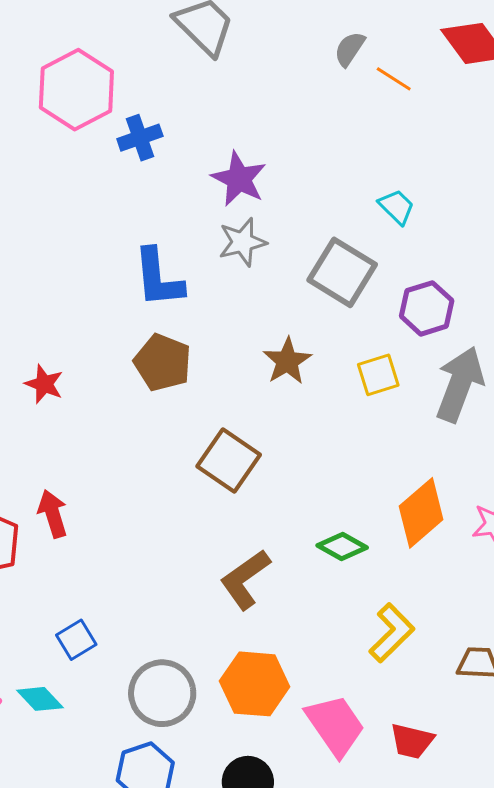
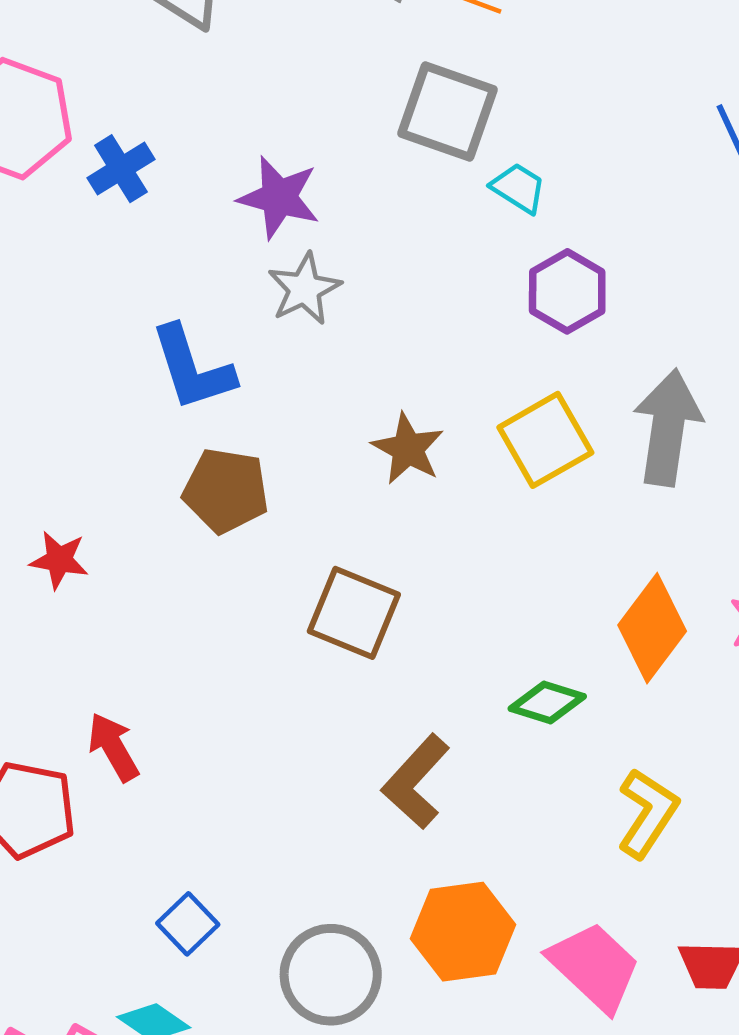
gray square: (342, 272) -> (448, 111), moved
purple hexagon: (427, 308) -> (567, 291), moved
yellow square: (378, 375) -> (545, 440), size x1.4

